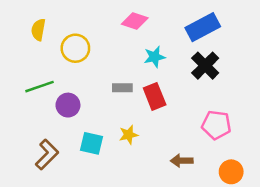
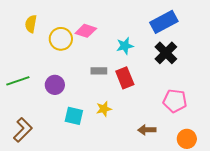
pink diamond: (135, 21) -> (86, 31), moved
green line: (40, 87) -> (18, 81), moved
brown L-shape: (47, 155) -> (23, 130), moved

